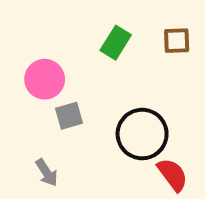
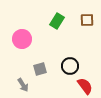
gray square: (69, 116) -> (40, 69), moved
black circle: (142, 134) -> (70, 66), size x0.7

